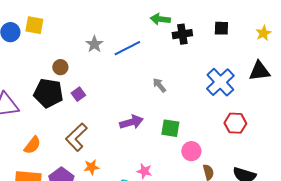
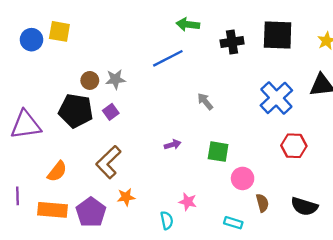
green arrow: (160, 19) -> (188, 24), moved
black square: (221, 28) -> (278, 35), size x1.8
gray star: (94, 44) -> (115, 79), moved, turned 30
purple arrow: (131, 122) -> (173, 145), size x0.6

